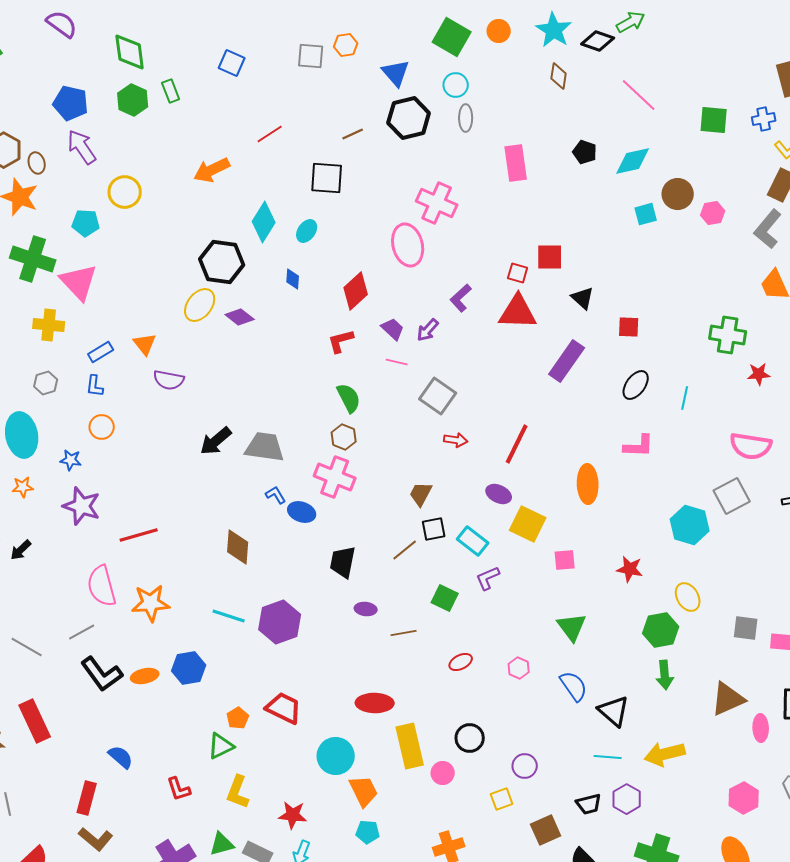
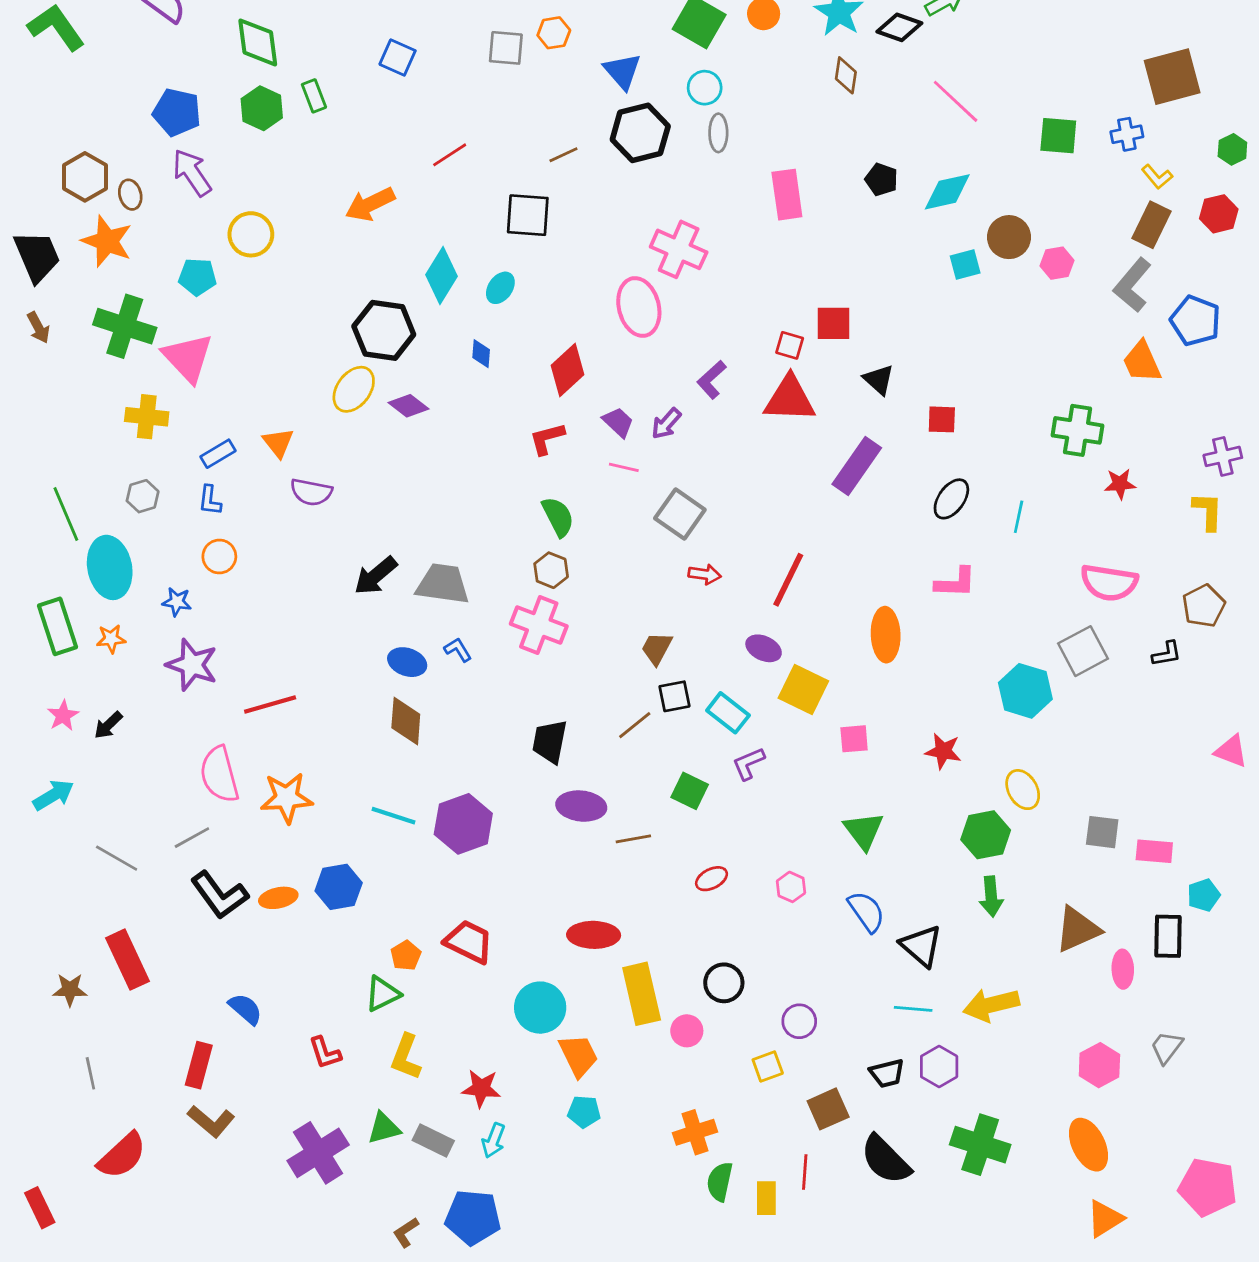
blue ellipse: (302, 512) -> (407, 662), moved
purple ellipse: (366, 609) -> (581, 806), size x1.6

